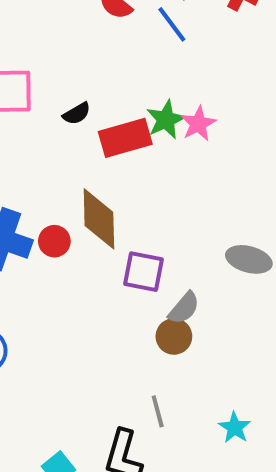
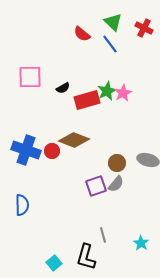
brown diamond: (99, 219) -> (74, 140), turned -68
purple square: (144, 272) -> (96, 186), moved, turned -30
brown circle: (174, 336) -> (117, 163), moved

